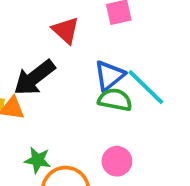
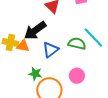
blue triangle: (109, 76) -> (51, 50), moved

